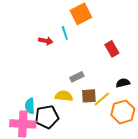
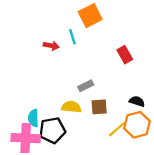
black semicircle: (123, 83) -> (137, 101), moved, turned 32
yellow line: (102, 99) -> (117, 129), moved

